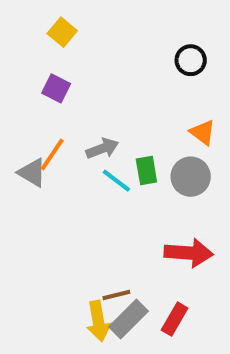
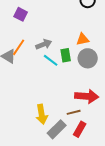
orange triangle: (203, 132) -> (83, 39), moved, turned -48
brown line: (116, 295) -> (74, 112), moved
yellow arrow: (98, 321) -> (42, 114), moved

